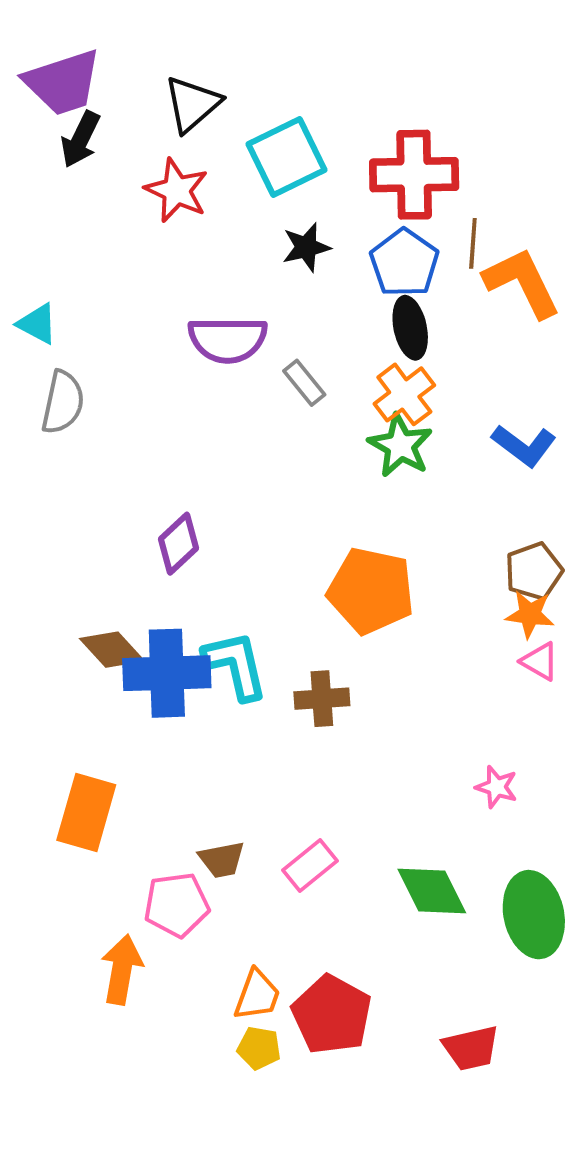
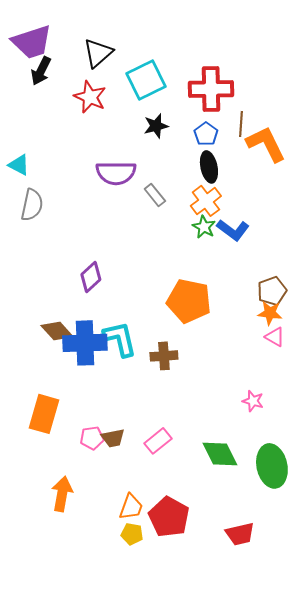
blue pentagon: (404, 263) -> (206, 134), size x0.7
green star: (400, 446) -> (204, 227), size x0.7
blue L-shape: (524, 446) -> (233, 230), moved
pink pentagon: (177, 905) -> (92, 438), moved, size x0.7

